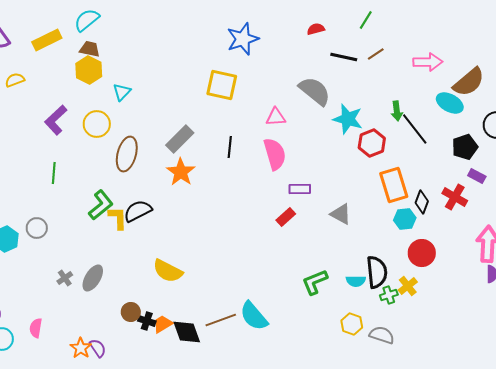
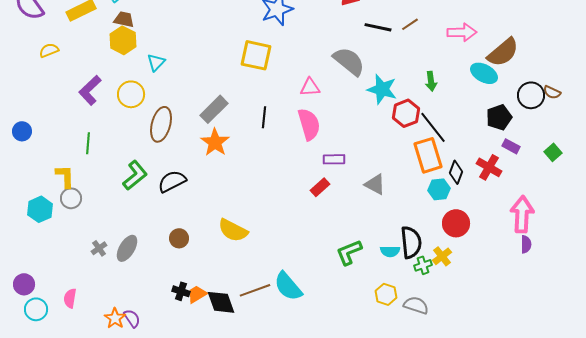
black line: (415, 129) -> (433, 127), moved
yellow L-shape: (118, 218) -> (65, 176), moved
yellow semicircle: (168, 271) -> (233, 230), moved
brown circle: (131, 312) -> (179, 238), moved

